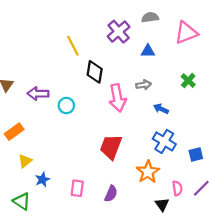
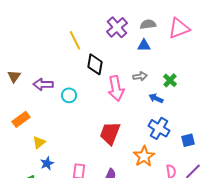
gray semicircle: (150, 17) -> (148, 24), moved
green cross: (188, 81) -> (170, 80), moved
yellow triangle: (25, 161) -> (39, 142), moved

